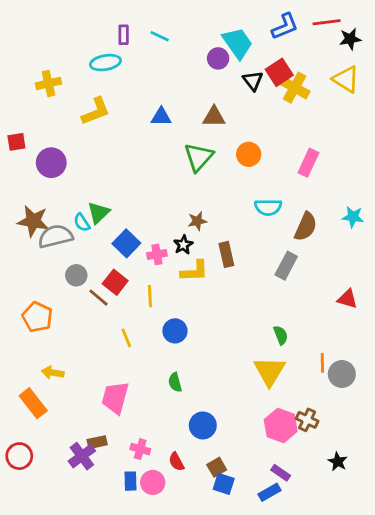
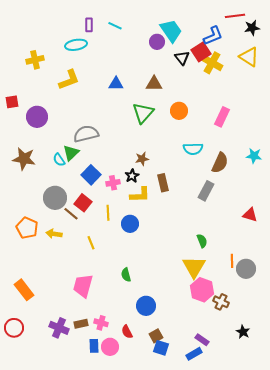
blue L-shape: (285, 26) -> (213, 36), moved
gray semicircle: (55, 236) -> (86, 134), moved
gray circle: (76, 275) -> (55, 198), size x1.5
blue circle: (175, 331) -> (130, 224), moved
yellow arrow: (53, 373) -> (54, 234), moved
pink hexagon: (281, 425) -> (202, 290), moved
brown rectangle: (97, 442) -> (81, 324), moved
purple cross: (82, 456) -> (59, 328), turned -30

